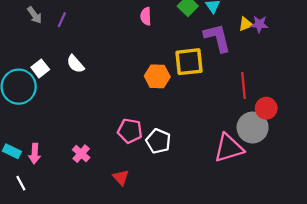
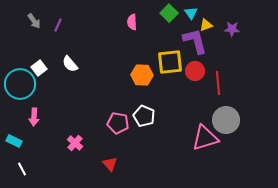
yellow triangle: (246, 24) -> (206, 25), moved
red circle: (266, 108) -> (195, 71), moved
white pentagon: (158, 141) -> (144, 116), moved
pink arrow: (35, 154) -> (34, 117), moved

